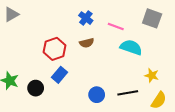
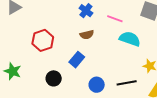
red hexagon: (55, 49) -> (43, 40), moved
blue rectangle: (60, 75) -> (77, 60), moved
black circle: (36, 88) -> (54, 78), moved

